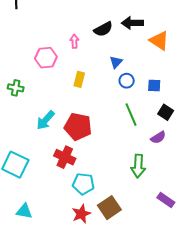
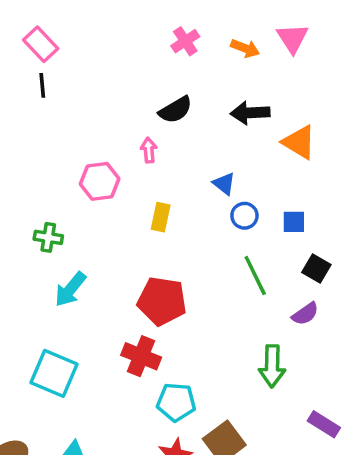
black semicircle: (103, 29) -> (176, 110), moved
blue triangle: (116, 62) -> (224, 184), turned -32
cyan arrow: (46, 120) -> (70, 289), moved

